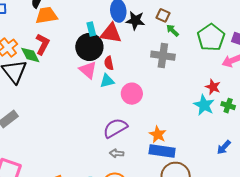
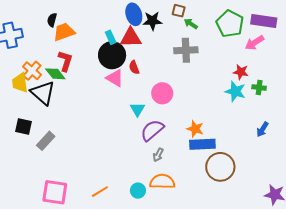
cyan triangle: (107, 81) -> (137, 109), moved, turned -35
gray arrow: (117, 153) -> (158, 155), turned -56

